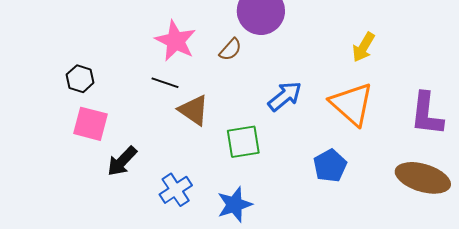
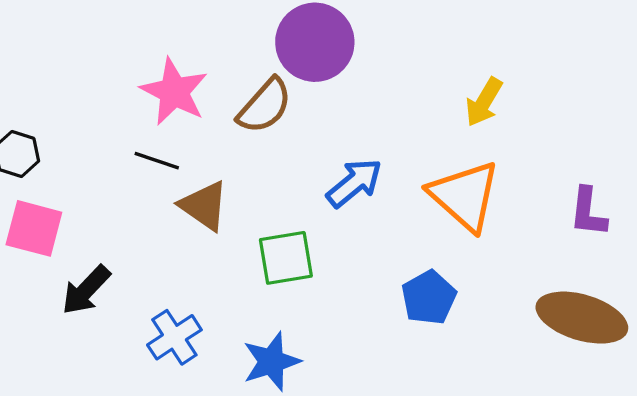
brown semicircle: (230, 50) -> (265, 106), size x1.5
purple L-shape: (427, 114) -> (588, 212), size x0.7

